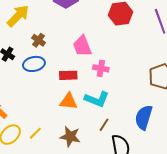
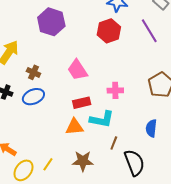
pink cross: (101, 68) -> (115, 90), moved
red rectangle: (68, 75) -> (82, 103), moved
blue semicircle: (144, 117) -> (151, 128), size x0.7

